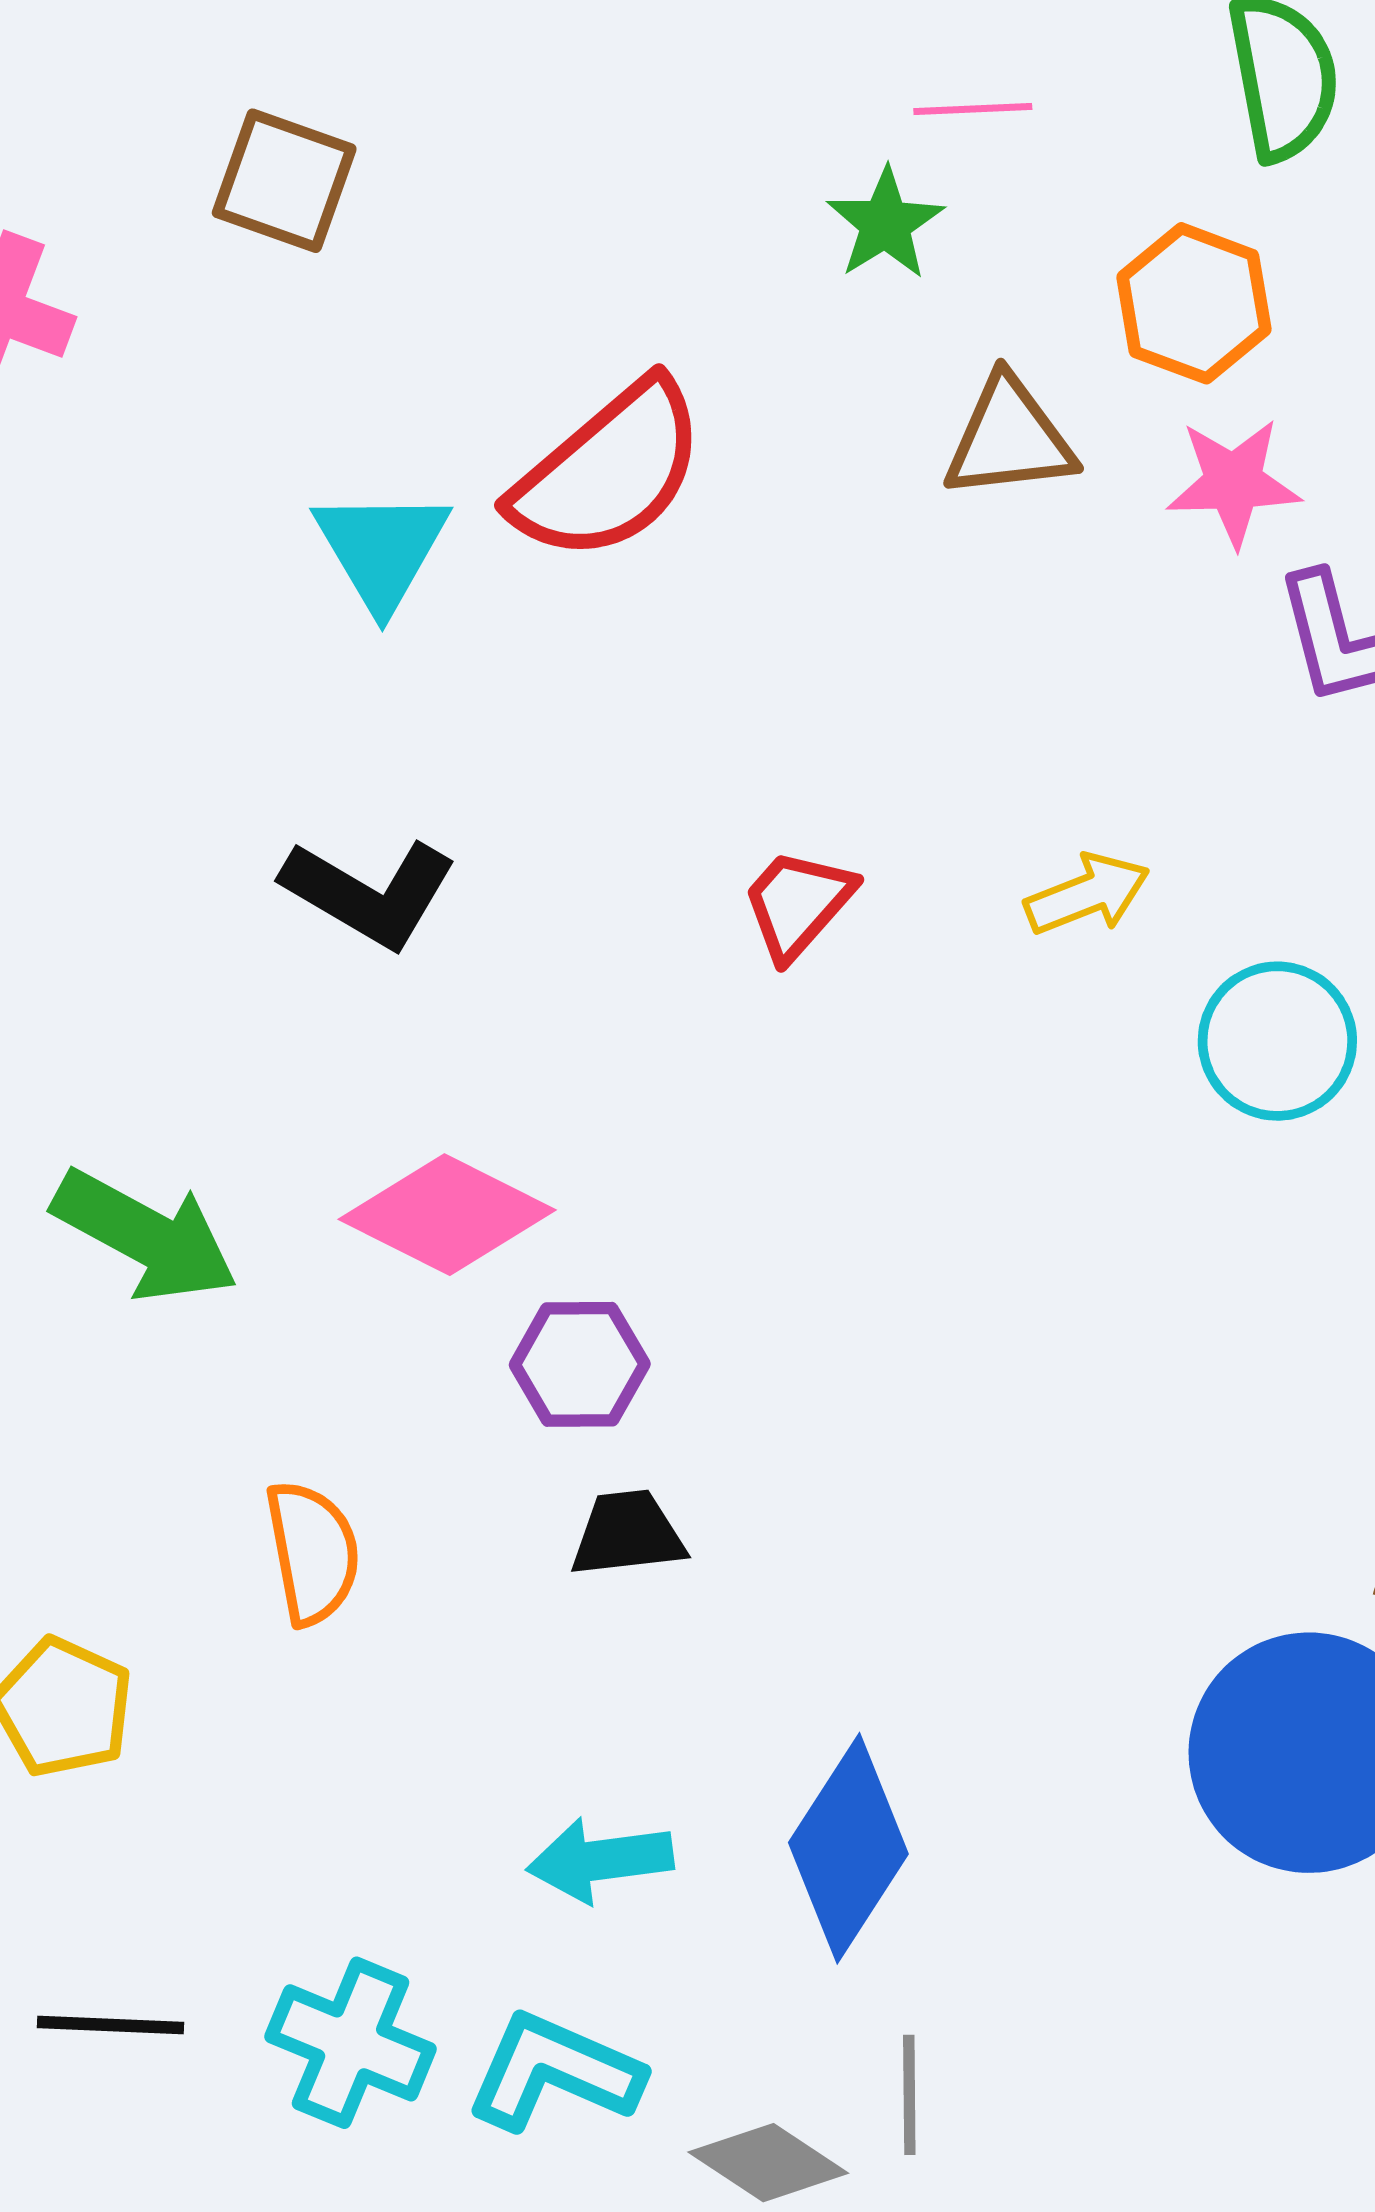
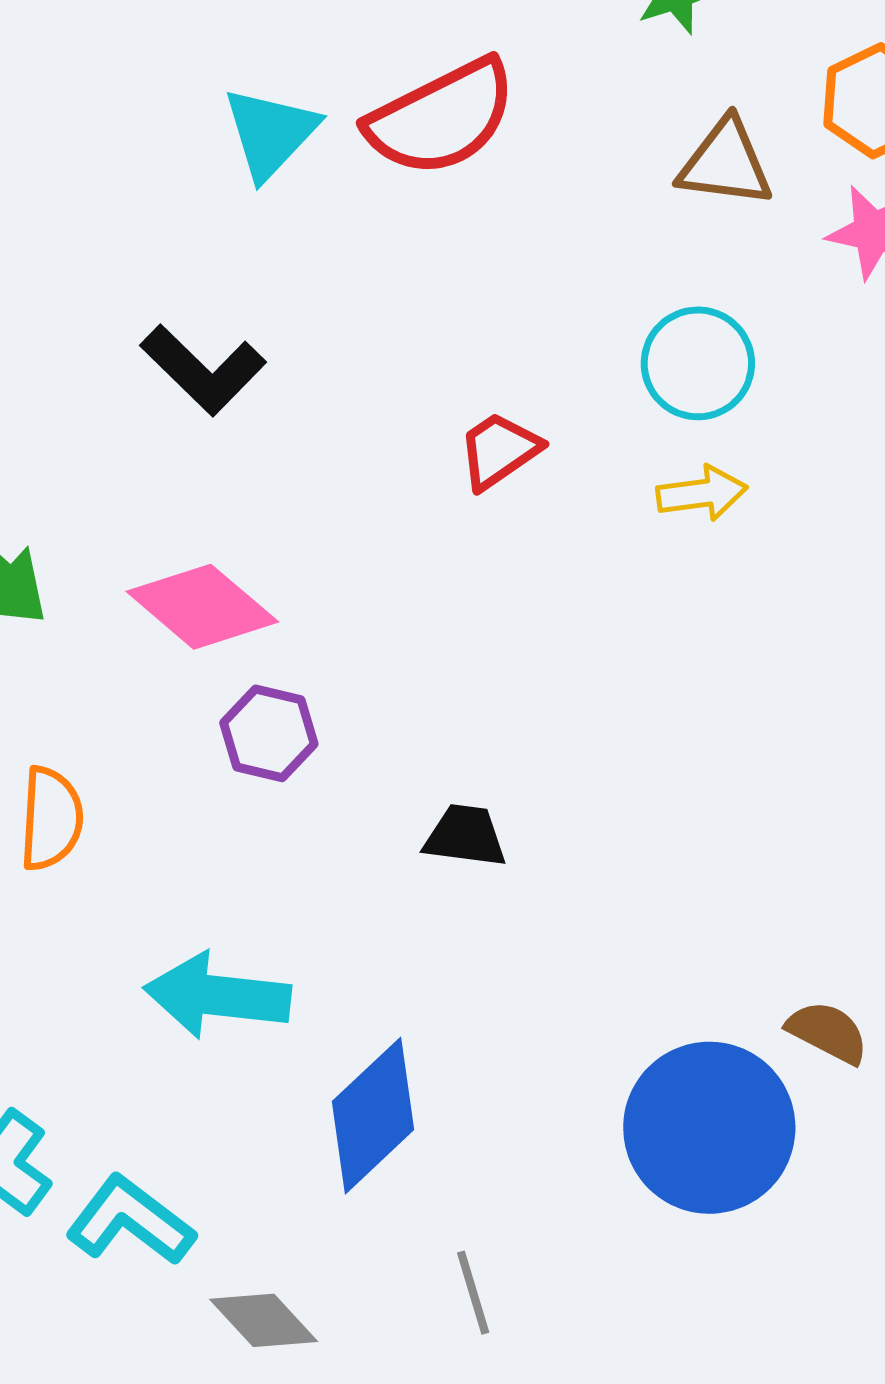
cyan circle: (1277, 1041) -> (698, 363), moved
black trapezoid: (628, 1534) -> (465, 836), moved
cyan arrow: (600, 1860) -> (217, 996), moved, size x1.4
gray line: (909, 2095) -> (473, 1293), moved, turned -30

